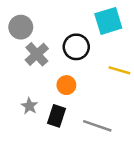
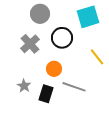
gray circle: (21, 27) -> (40, 14), moved
yellow line: (119, 70) -> (97, 57), turned 36
gray line: (97, 126) -> (74, 87), moved

